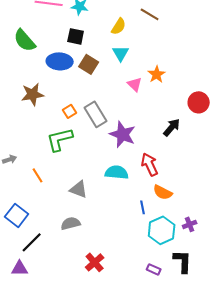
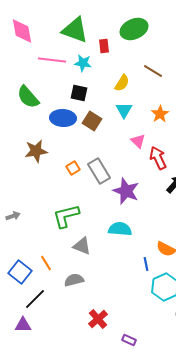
orange star: (157, 74) -> (160, 114), moved
green L-shape: (60, 139) -> (66, 216), moved
red arrow: (150, 164) -> (158, 158), moved
orange line: (38, 175) -> (46, 263), moved
purple rectangle: (154, 269) -> (129, 340), moved

